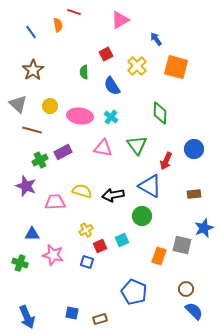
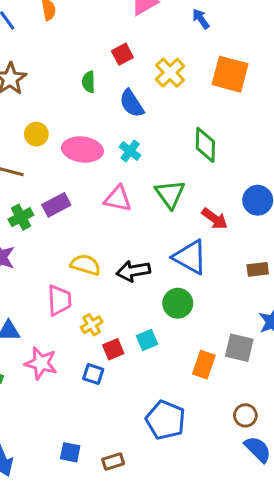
blue arrow: (156, 39) -> (201, 19), moved
red arrow: (166, 161) -> (215, 219), turned -78
pink trapezoid: (55, 202) -> (59, 300), moved, turned 90

